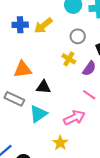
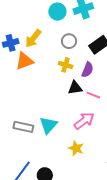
orange triangle: (23, 69) -> (24, 61), moved
black triangle: (43, 87) -> (75, 88), moved
gray rectangle: (14, 99) -> (23, 127), moved

